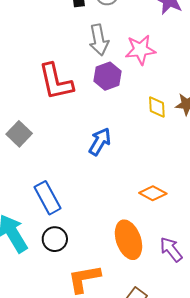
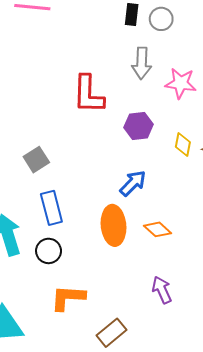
purple hexagon: (108, 76) -> (138, 126), moved
gray square: (19, 134) -> (36, 160), moved
blue arrow: (100, 142) -> (133, 183), moved
orange ellipse: (128, 240) -> (114, 225), moved

